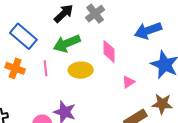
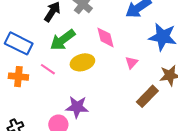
pink line: (45, 68) -> (48, 69), turned -35

